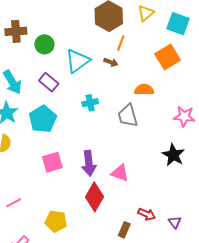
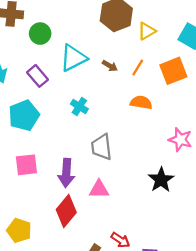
yellow triangle: (146, 13) -> (147, 31), moved
orange line: (121, 43) -> (138, 68), moved
cyan cross: (90, 103) -> (79, 106), turned 35
gray trapezoid: (128, 116) -> (101, 147), moved
pink triangle: (120, 173) -> (99, 189), turned -30

